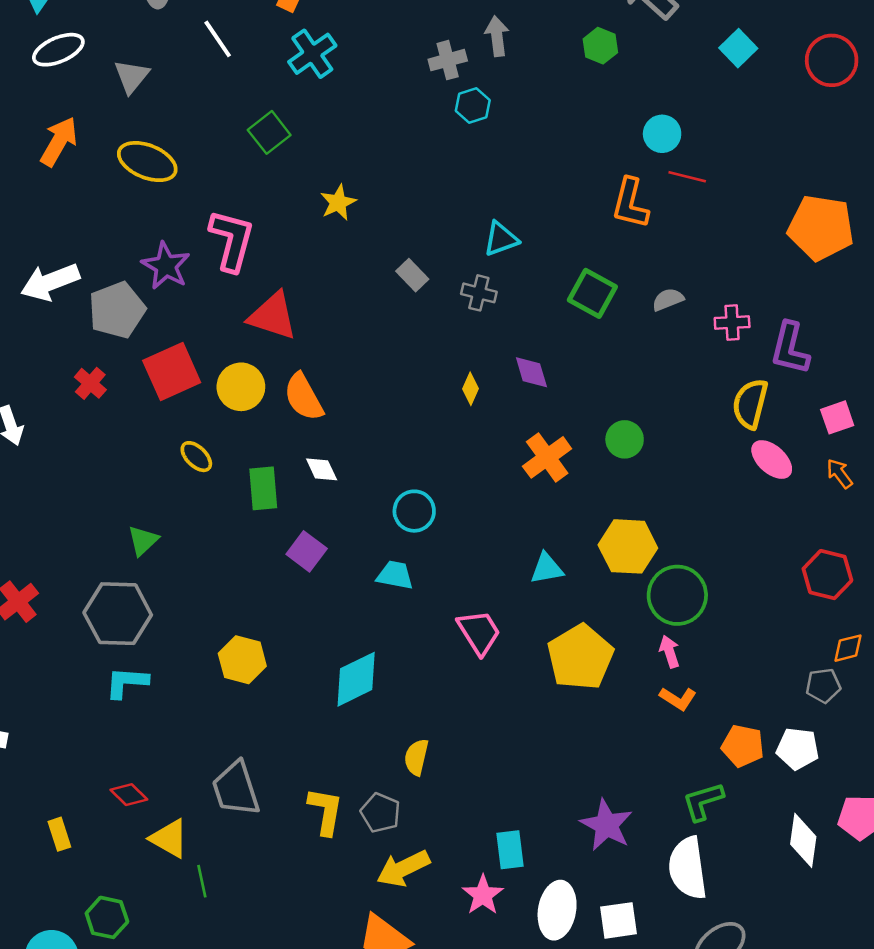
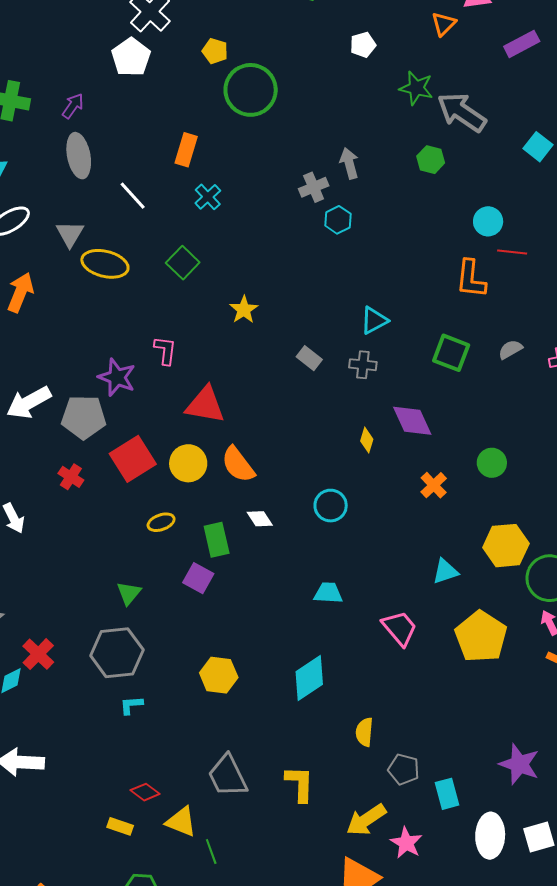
cyan cross: (312, 54) -> (208, 197), size x0.7
yellow ellipse: (147, 162) -> (105, 264), moved
pink L-shape: (232, 240) -> (165, 350), size x0.6
gray pentagon: (117, 310) -> (84, 417), turned 30
purple diamond: (531, 372) -> (412, 421), size x1.4
yellow ellipse: (196, 457) -> (161, 522), turned -56
orange cross: (547, 457) -> (434, 485), size x0.7
cyan circle: (414, 511) -> (331, 506), moved
purple square: (307, 551) -> (198, 578), moved
cyan L-shape: (127, 682) -> (131, 705), size x0.7
gray pentagon: (380, 813) -> (404, 769), moved
yellow rectangle: (59, 834) -> (120, 826), moved, turned -45
pink star: (483, 895) -> (406, 843), moved

